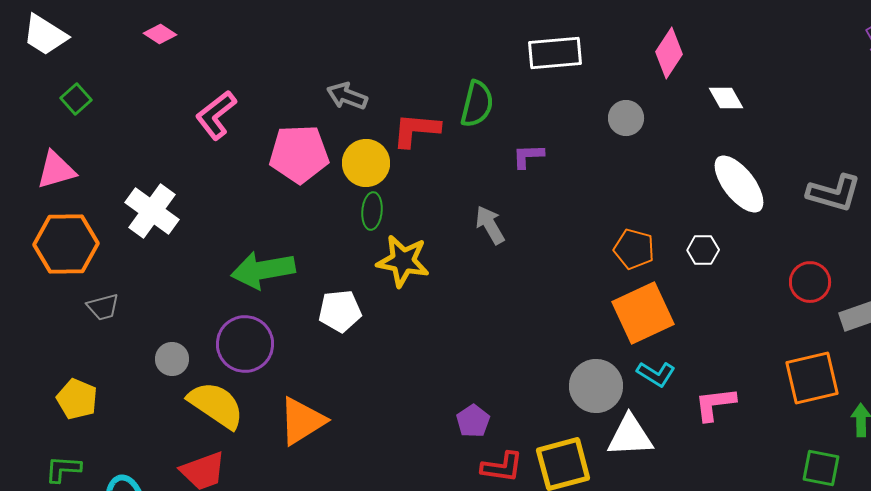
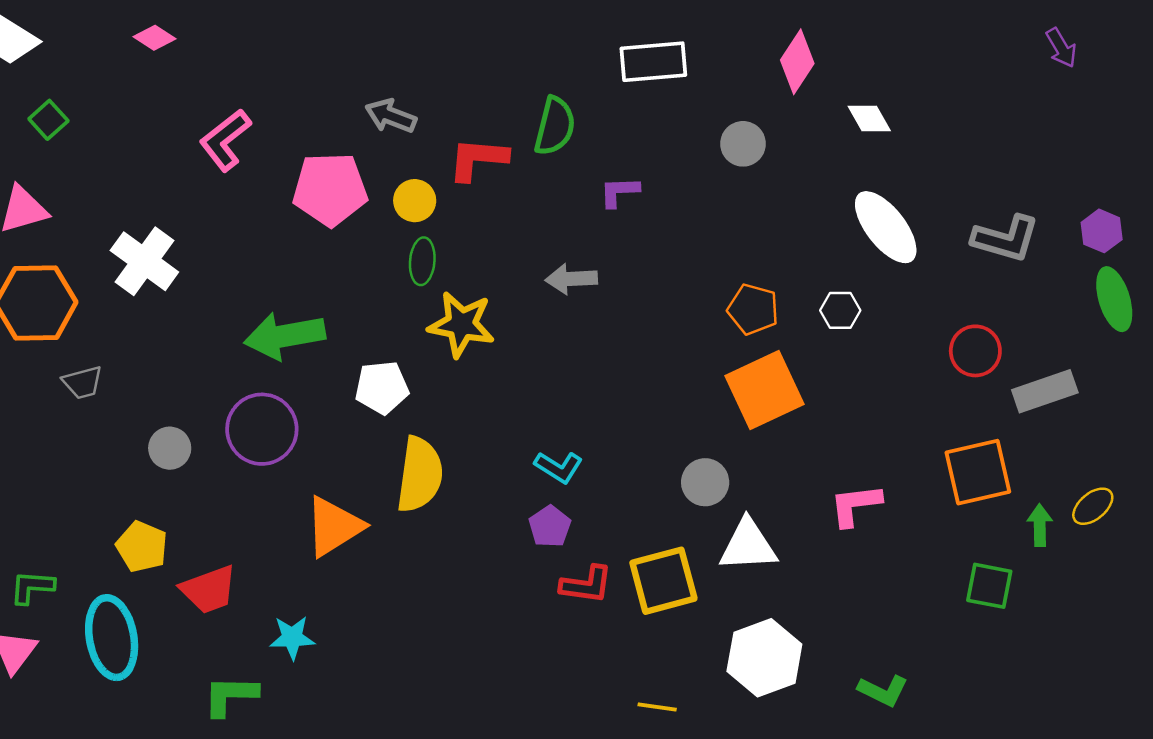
yellow circle: (366, 163) -> (415, 201), size x0.7
gray arrow: (490, 225) -> (571, 279), turned -63
cyan L-shape: (656, 374) -> (559, 467), moved
gray circle: (596, 386) -> (705, 482), size x0.7
yellow pentagon: (77, 399) -> (142, 547), moved
yellow semicircle: (216, 405) -> (420, 475), moved, turned 64

